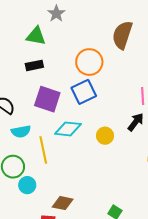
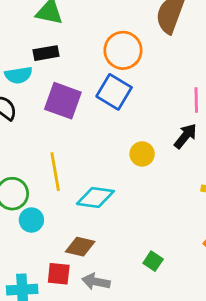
blue square: (84, 92) -> (114, 92), turned -35
cyan diamond: (68, 129) -> (95, 197), moved
cyan semicircle: (21, 131) -> (18, 75), moved

